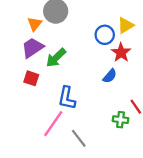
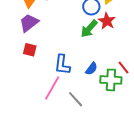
green arrow: (56, 58) -> (89, 29), moved
blue semicircle: (110, 76) -> (91, 69), moved
green cross: (120, 120) -> (111, 80), size x1.5

